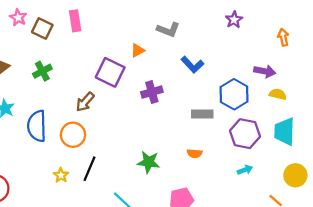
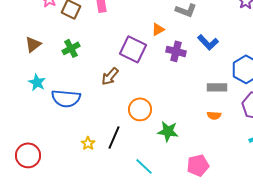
purple cross: (152, 92) -> (176, 51), moved, turned 30
blue semicircle: (37, 126) -> (66, 98), turned -84
orange circle: (73, 135) -> (140, 109), moved
orange semicircle: (195, 153) -> (214, 115), moved

